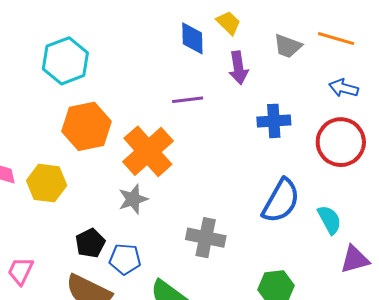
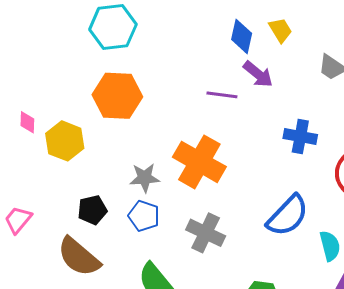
purple arrow: (238, 68) -> (258, 74), moved, turned -56
orange cross: (148, 151) -> (199, 162), moved, turned -33
blue pentagon: (125, 259) -> (144, 216), moved

